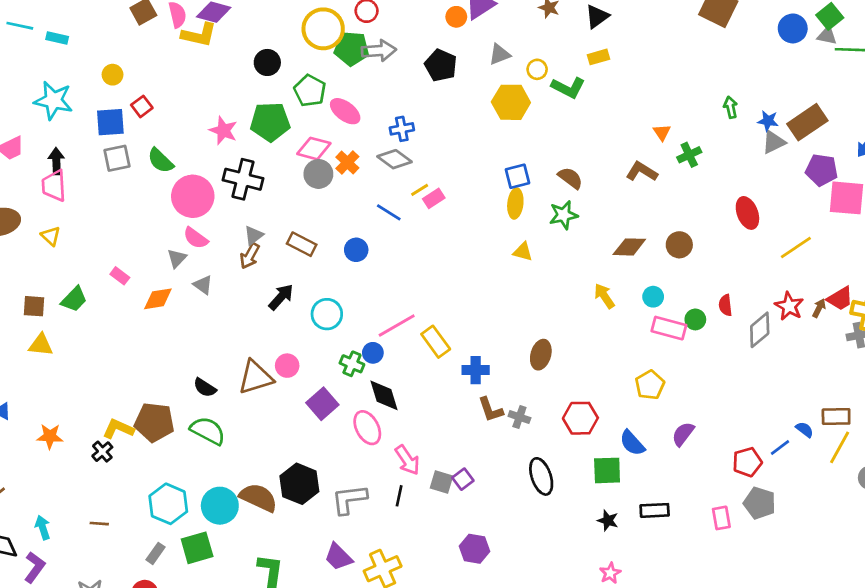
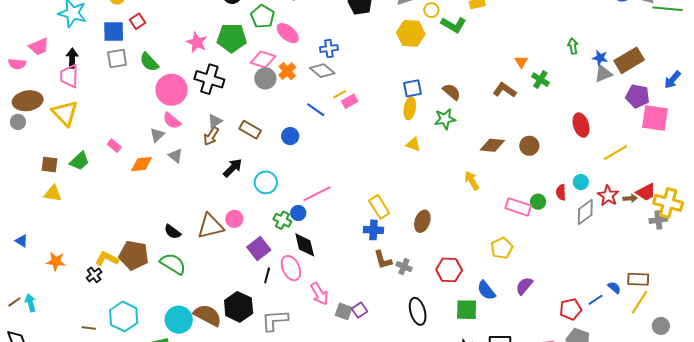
green cross: (689, 155) -> (540, 80), turned -36
yellow triangle: (51, 236) -> (65, 113), size x1.8
cyan circle: (653, 297) -> (581, 182), moved
brown arrow: (819, 308) -> (630, 198), turned 56
yellow rectangle: (436, 342) -> (379, 207), moved
black line: (399, 496) -> (267, 275), moved
cyan hexagon: (168, 504) -> (124, 316), moved
cyan arrow: (43, 528) -> (30, 303), moved

